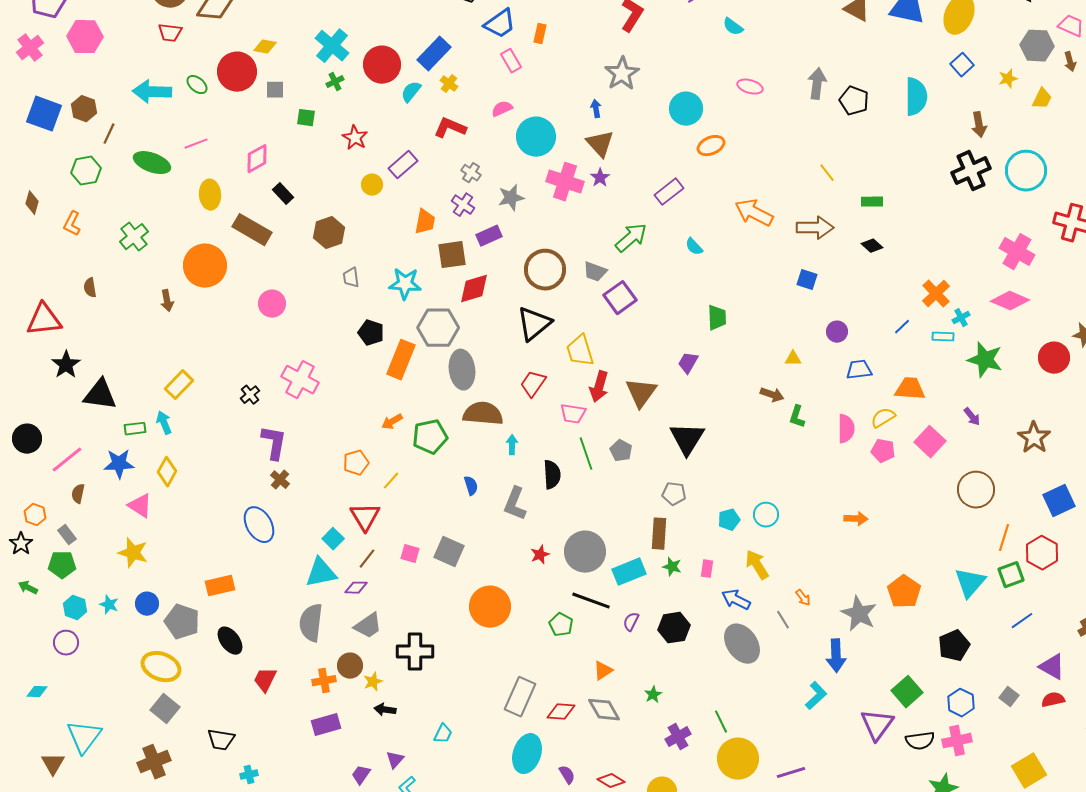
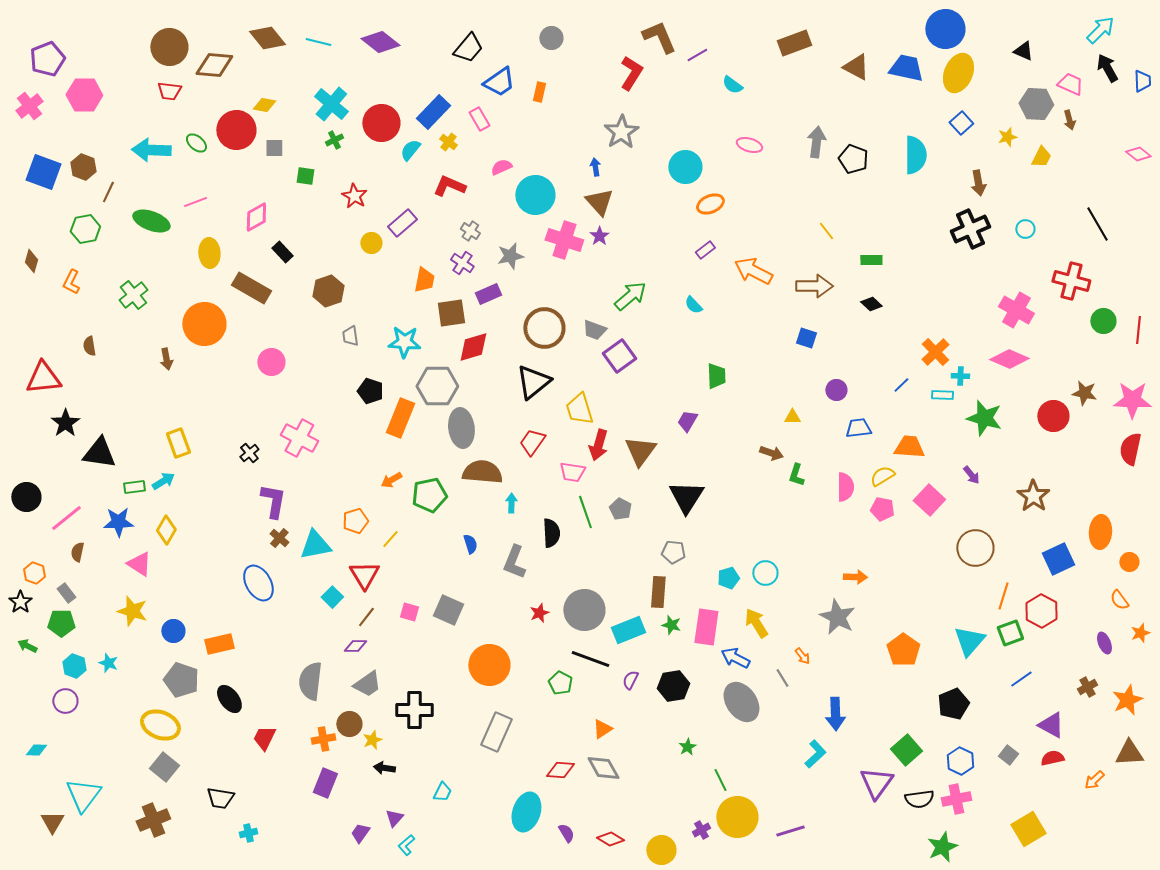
pink rectangle: (511, 61) -> (479, 119), moved
cyan circle: (1026, 171) -> (1025, 229), size x0.5
purple rectangle: (669, 192) -> (705, 250), moved, size x0.7
cyan cross: (961, 318) -> (960, 376), turned 30
yellow rectangle: (179, 385) -> (178, 443), turned -64
cyan arrow: (164, 423) -> (163, 481), turned 80
pink rectangle: (707, 569) -> (706, 627), size x2.0
cyan triangle: (321, 573) -> (315, 545), moved
blue circle: (147, 604) -> (173, 631), moved
gray star: (859, 614) -> (837, 617), moved
green star: (653, 695) -> (687, 747), moved
gray rectangle: (520, 697) -> (496, 732), moved
purple rectangle: (326, 725) -> (325, 783), turned -52
purple cross: (678, 737) -> (701, 830), moved, size x0.7

